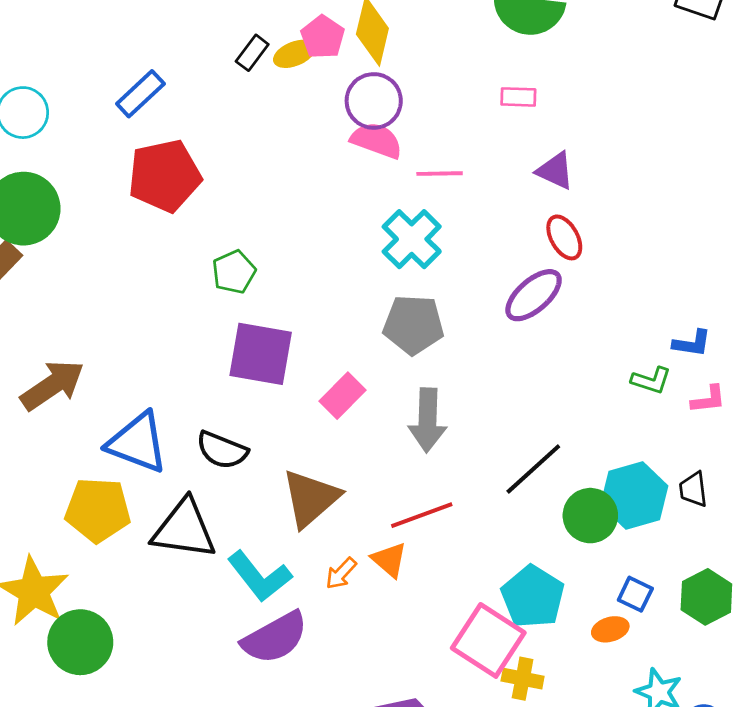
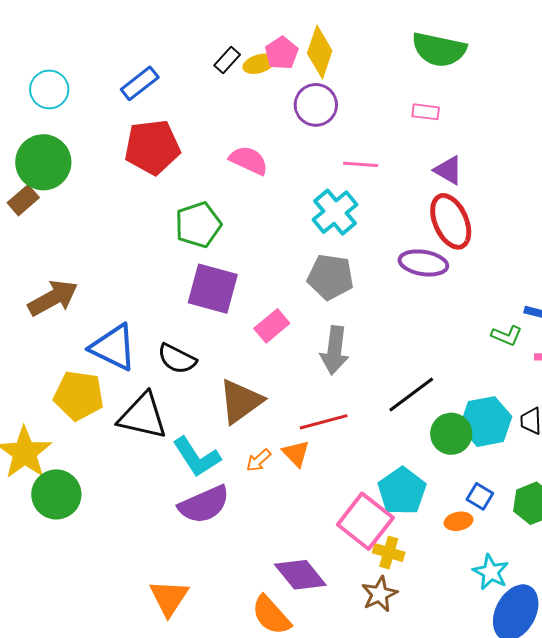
pink semicircle: (376, 140) -> (249, 160), moved
red ellipse: (564, 237) -> (451, 221), size x1.6
green pentagon: (234, 272) -> (198, 225), size x1.4
purple ellipse: (534, 295) -> (423, 263), turned 45

